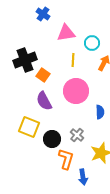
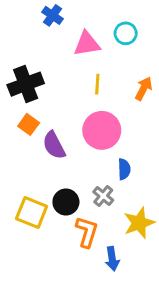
cyan circle: (92, 43) -> (126, 33), moved
orange square: (43, 75) -> (29, 124), moved
blue semicircle: (100, 112) -> (124, 169), moved
yellow square: (29, 127) -> (32, 212), moved

